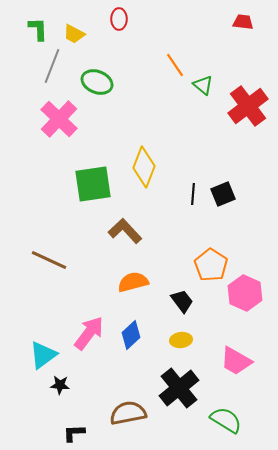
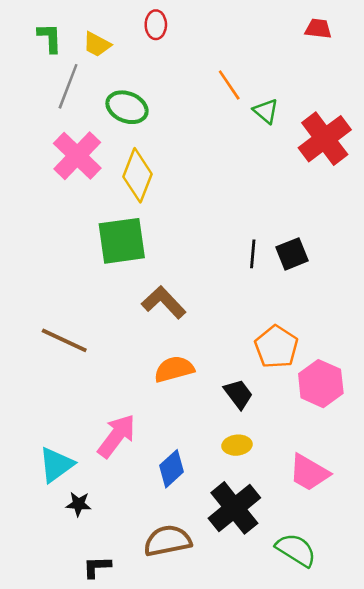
yellow diamond: (144, 167) -> (137, 175), moved
blue diamond: (131, 335) -> (172, 469), moved

